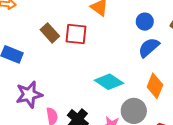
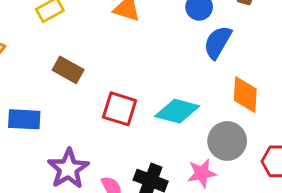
red square: (76, 34) -> (120, 109), moved, turned 30

